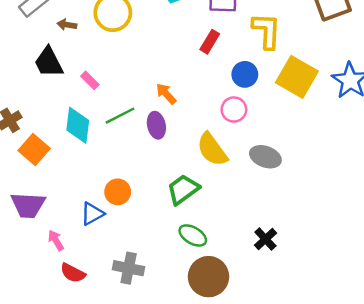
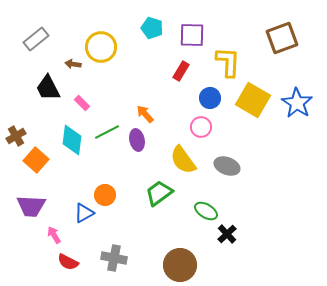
brown arrow: (67, 25) -> (73, 64), moved
green ellipse: (193, 235) -> (206, 211), moved

